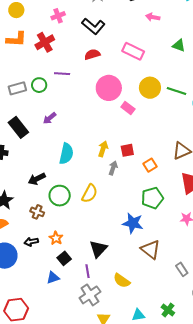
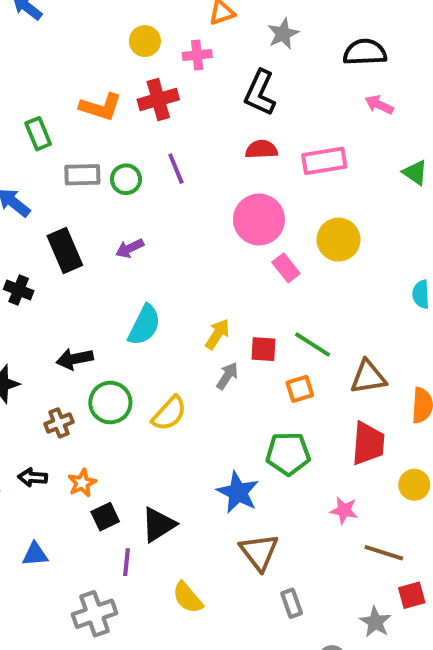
yellow circle: (16, 10) -> (145, 41), moved
black L-shape: (93, 26) -> (260, 93), turned 60
orange L-shape: (16, 39) -> (101, 107), moved
pink rectangle: (133, 51) -> (324, 161), turned -50
red semicircle: (92, 54) -> (261, 149), moved
purple line: (62, 74) -> (176, 169), turned 49
green line: (176, 91) -> (313, 344), moved
brown cross: (37, 212) -> (59, 423), turned 32
black square: (64, 258) -> (105, 517), moved
gray rectangle: (182, 269) -> (292, 603), moved
blue triangle: (53, 278) -> (35, 554), moved
gray cross: (90, 295) -> (95, 614), moved

